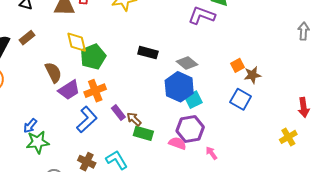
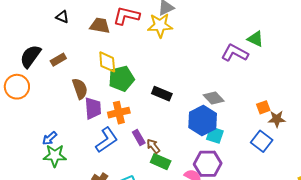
brown rectangle: (27, 38) -> (58, 60), moved
black rectangle: (148, 53) -> (162, 94), moved
purple trapezoid: (69, 90) -> (93, 108), turned -70
cyan square: (193, 100) -> (215, 135), turned 36

